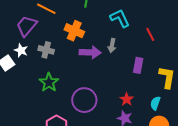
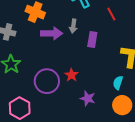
purple rectangle: (138, 65) -> (92, 40), moved
red star: (127, 99) -> (71, 75), moved

